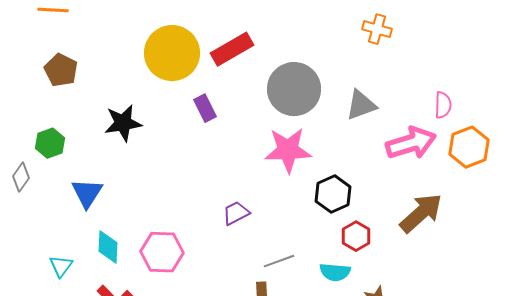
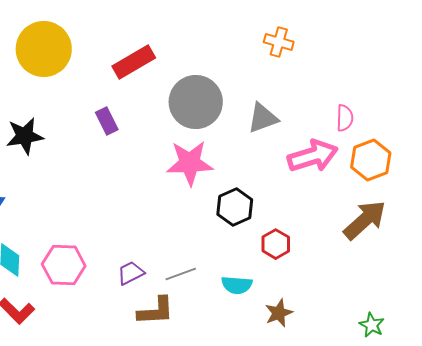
yellow circle: (172, 53) -> (44, 49), moved
purple trapezoid: (236, 213) -> (131, 273), moved
brown arrow: (421, 213) -> (365, 220), moved
red hexagon: (356, 236) -> (276, 244), moved

